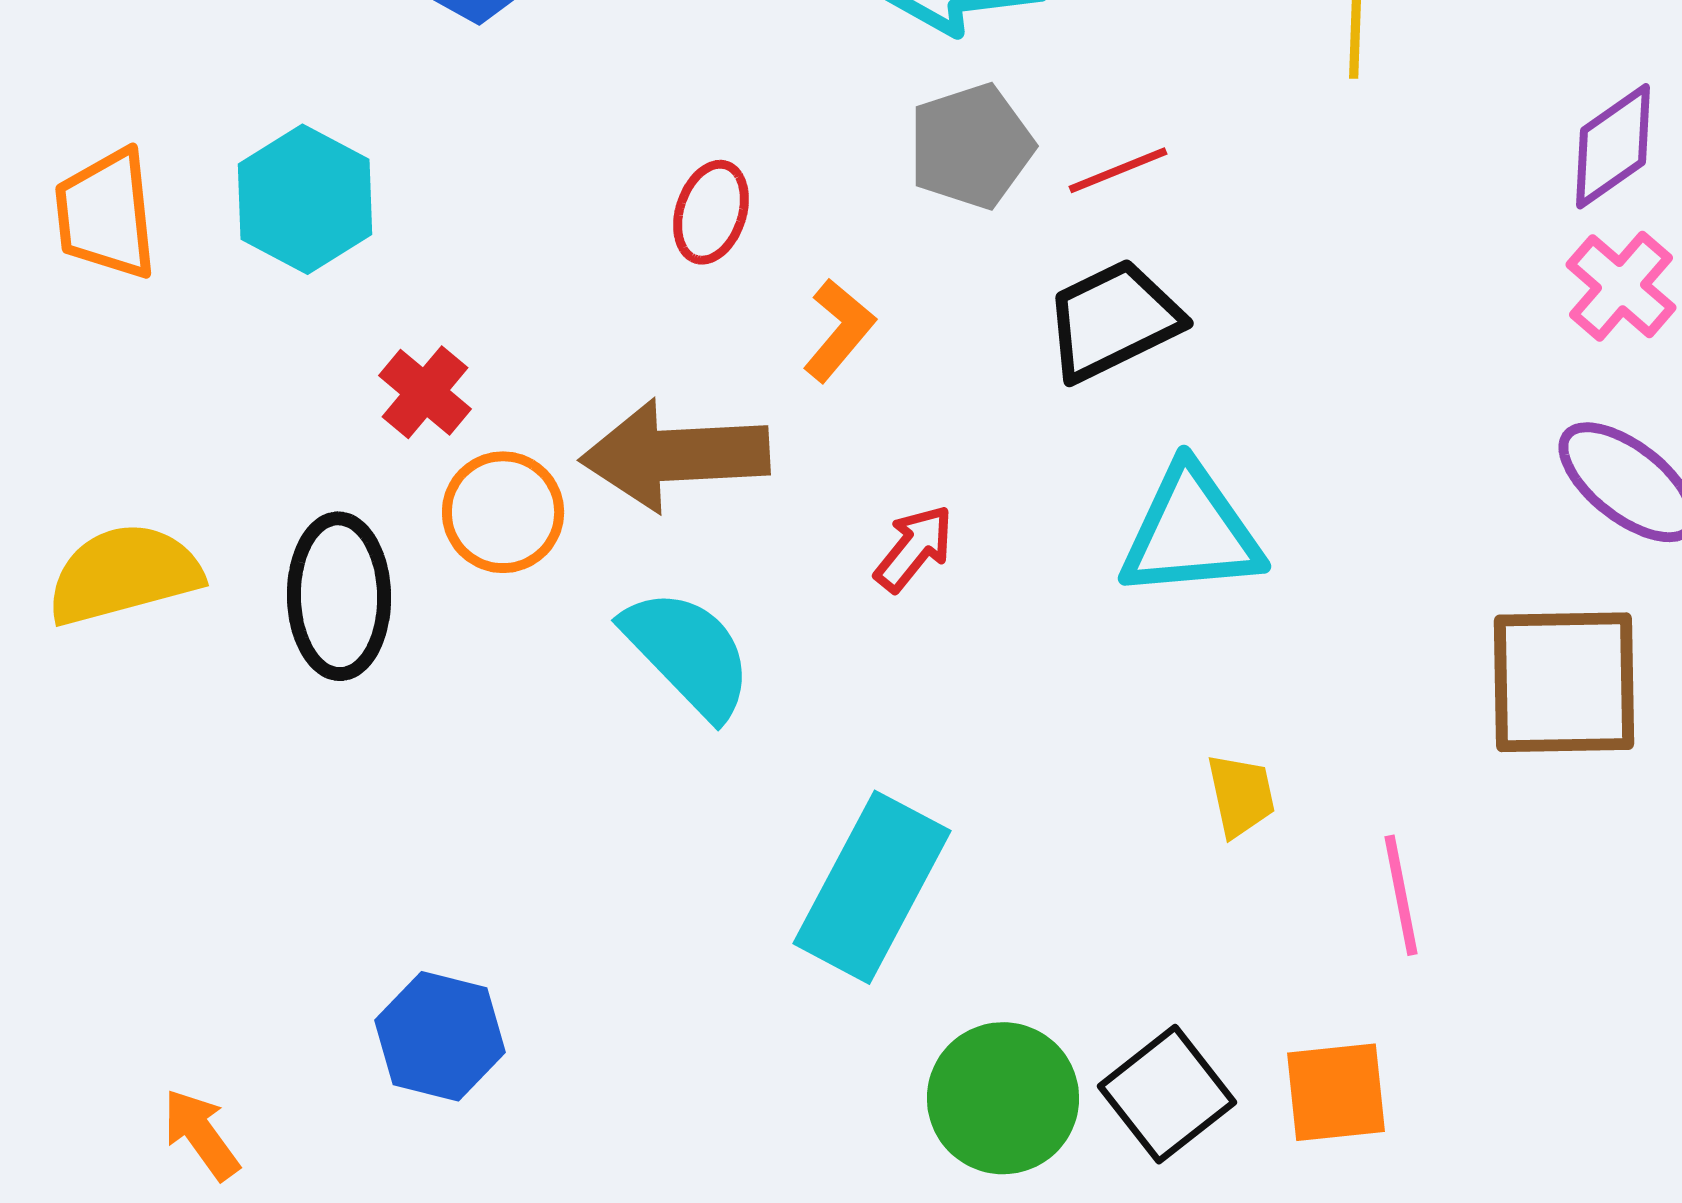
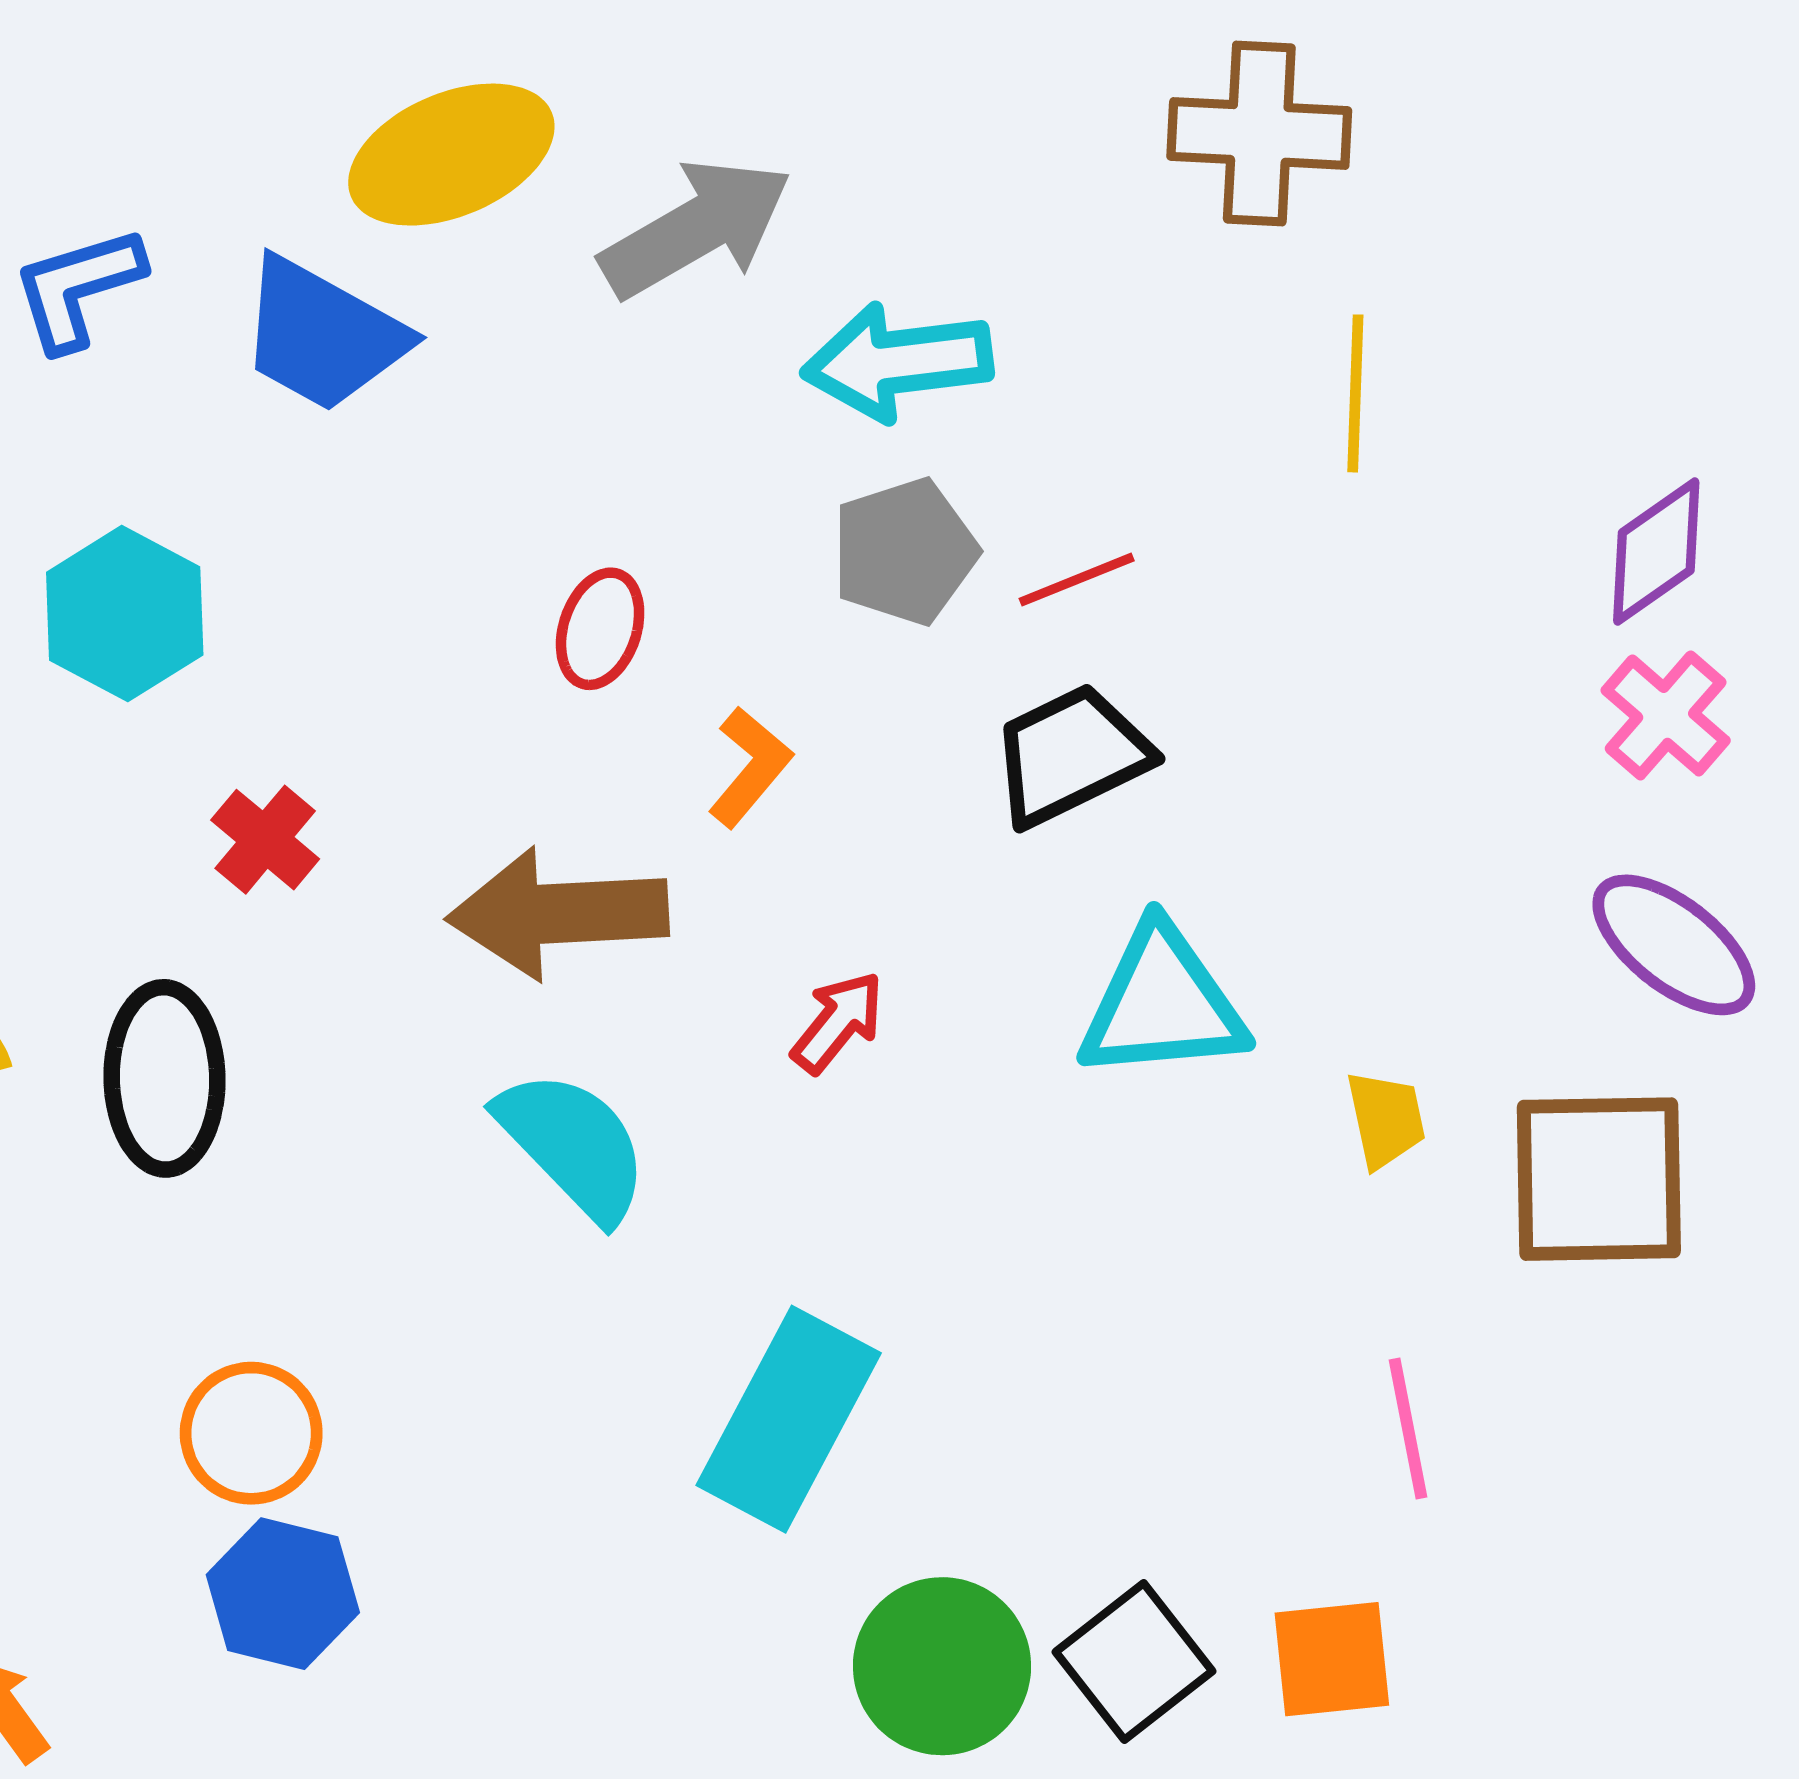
orange circle: (503, 512) -> (251, 1433), moved
yellow trapezoid: (1241, 795) -> (1386, 1119), moved

